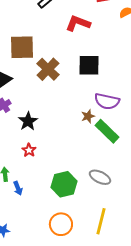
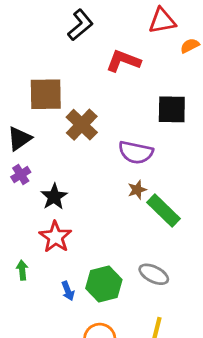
black square: (89, 65) -> (172, 109), moved
purple semicircle: (107, 101) -> (136, 152), moved
red star: (29, 150) -> (55, 237), size x1.6
blue arrow: (18, 188) -> (68, 291), moved

